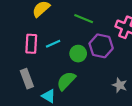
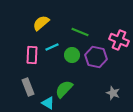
cyan line: (53, 44) -> (52, 47), moved
green circle: (78, 54) -> (72, 55), moved

